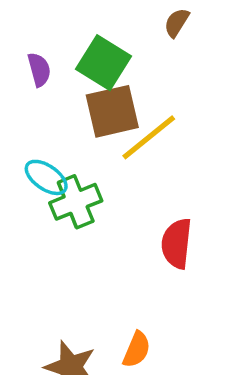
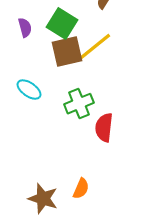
yellow line: (149, 137) -> (95, 47), moved
green cross: (76, 202) -> (79, 104), moved

